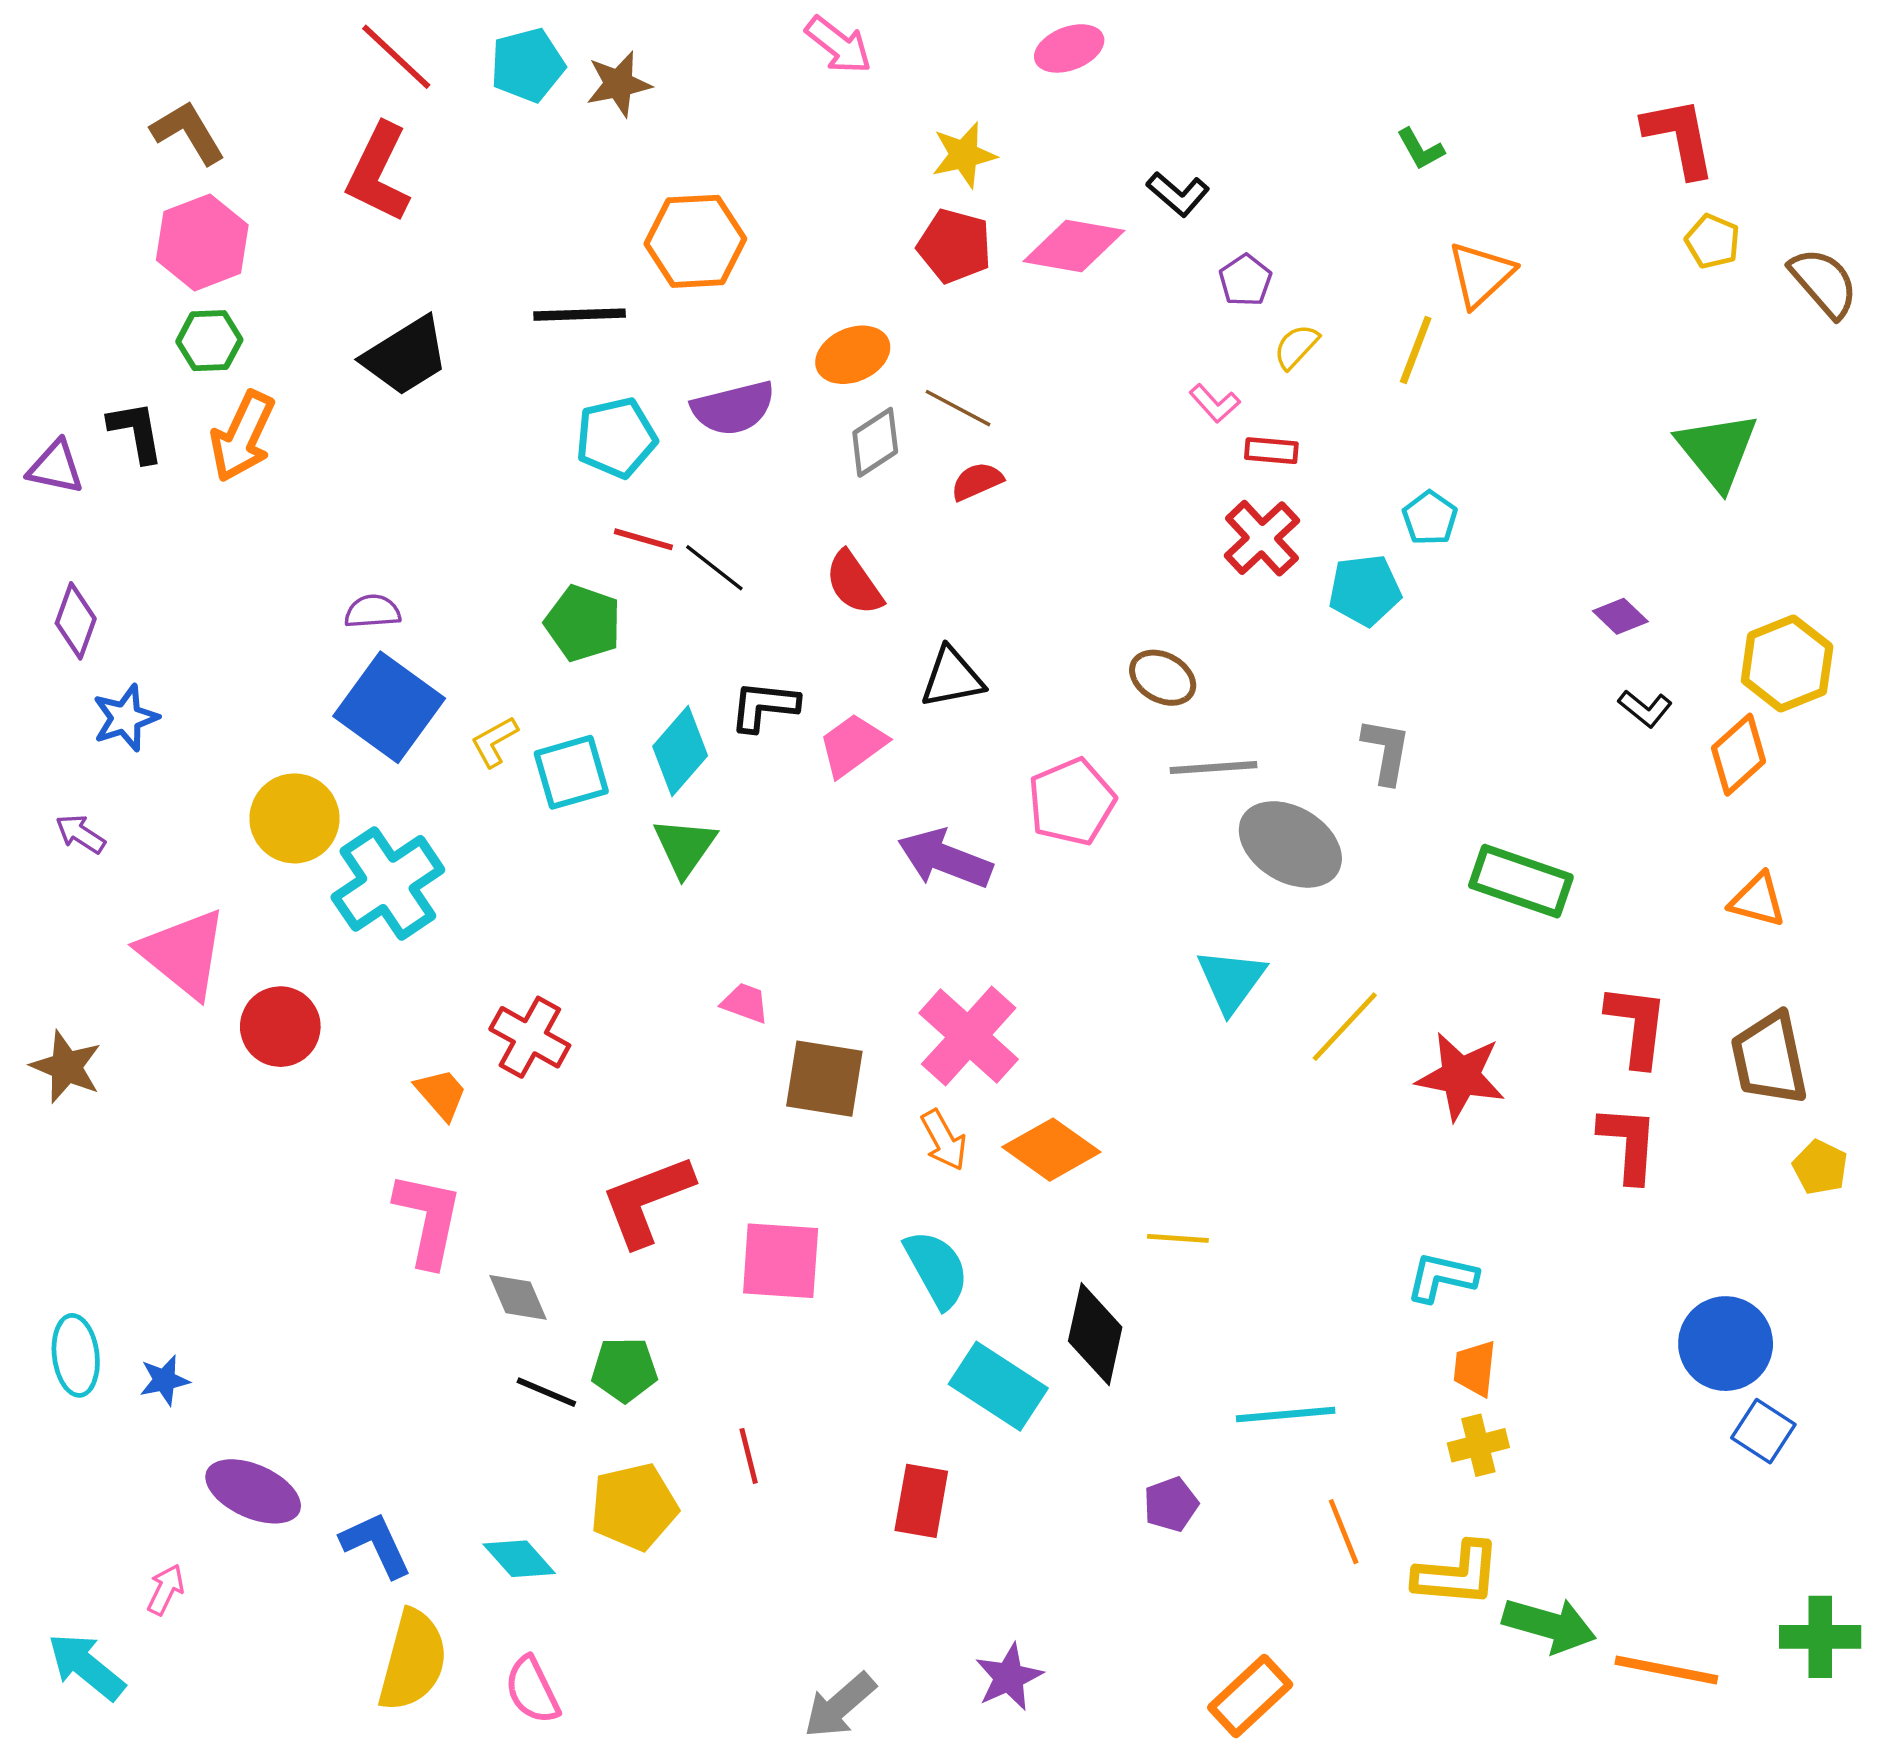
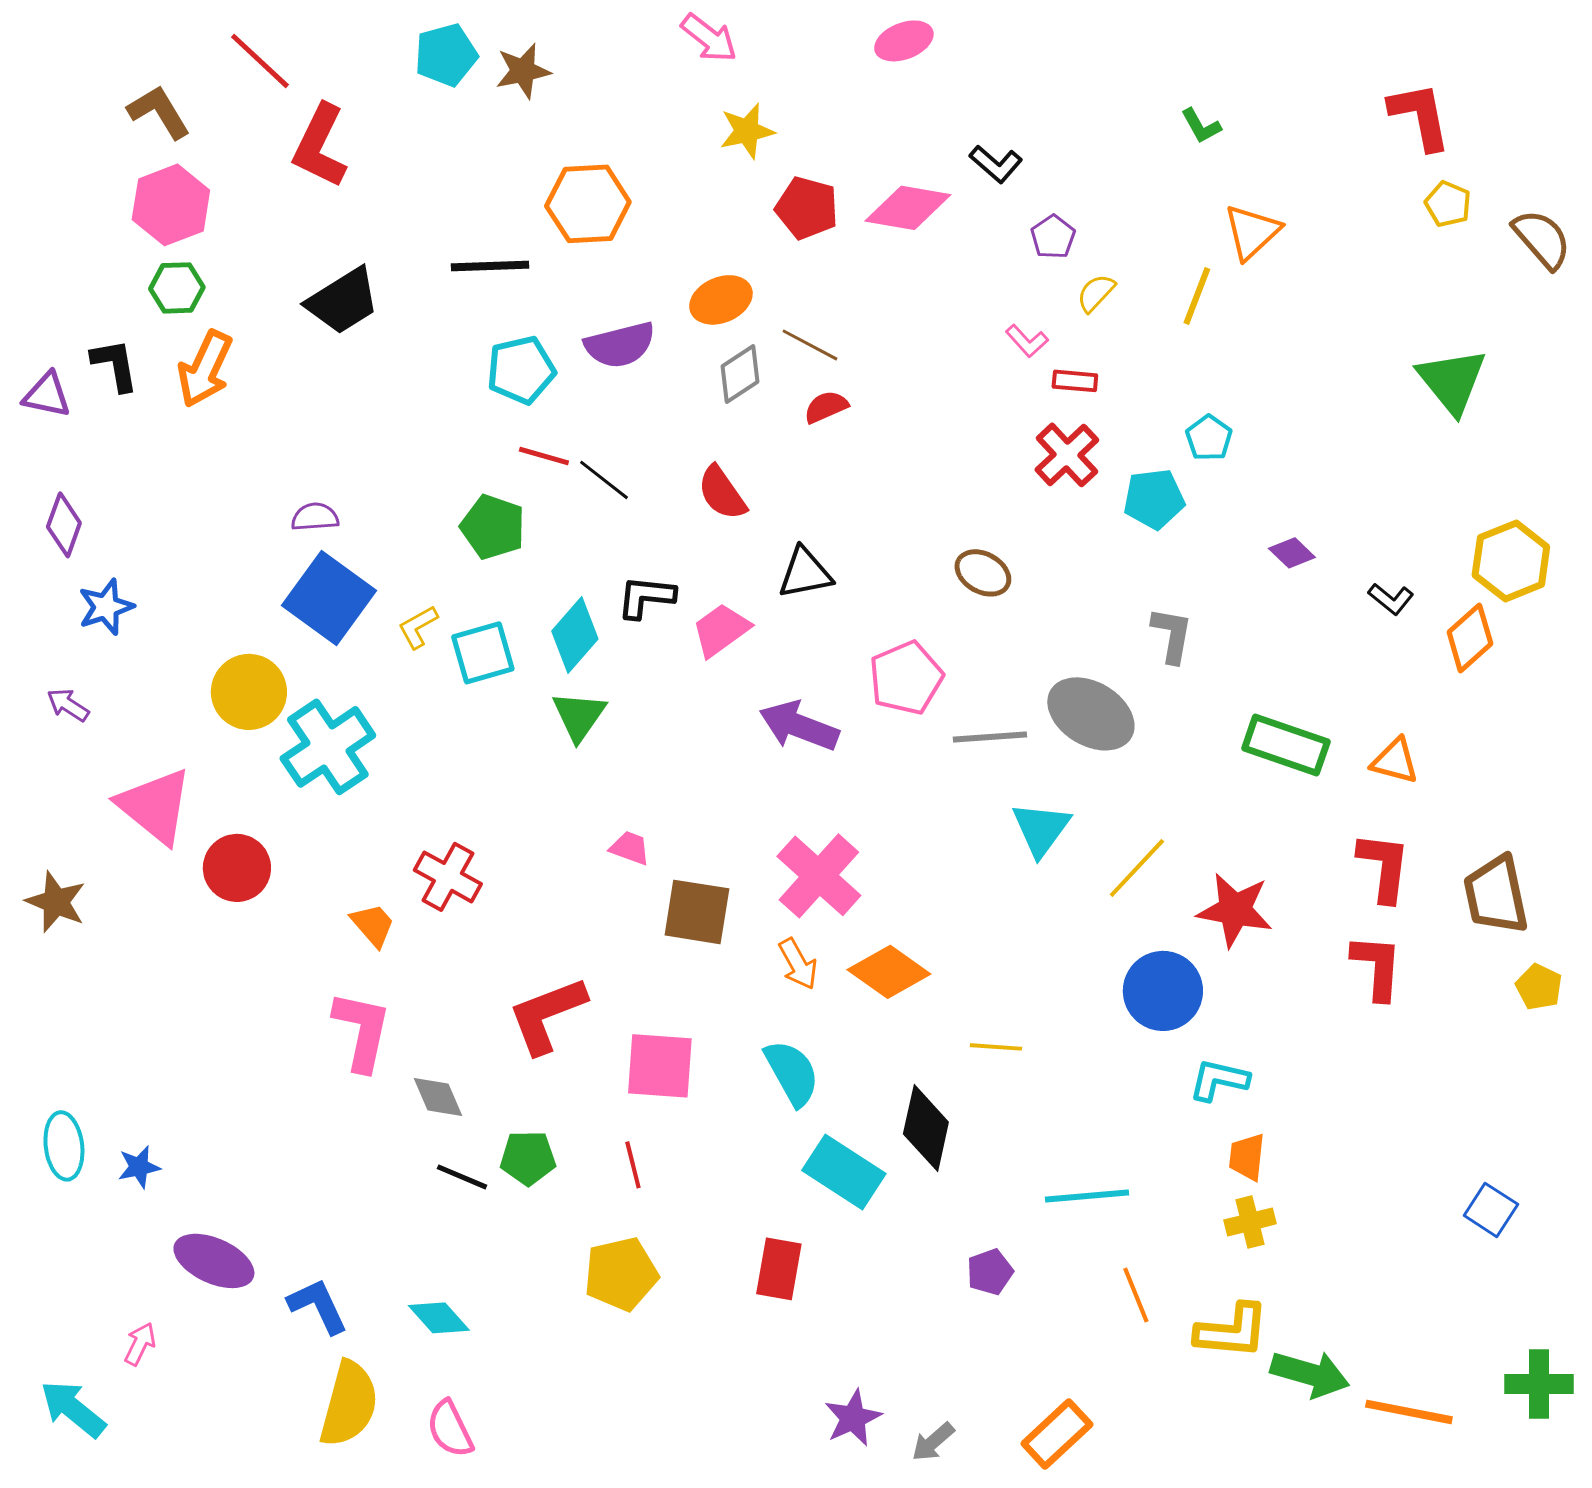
red line: (396, 57) -> (260, 61), moved
yellow star: (964, 155) -> (747, 131), moved
purple diamond: (1620, 616) -> (1292, 553), moved
gray line: (1213, 768) -> (990, 737), moved
orange triangle: (1757, 900) -> (1395, 761), moved
blue circle: (1726, 1344) -> (1163, 991), moved
red line: (749, 1456) -> (633, 1165), moved
yellow pentagon: (634, 1507) -> (621, 1274), moved
gray arrow: (840, 1705) -> (933, 1442), moved, size x0.7

